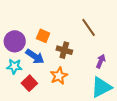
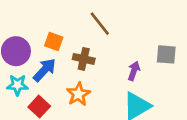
brown line: (89, 27) -> (100, 24), moved
blue arrow: (35, 57) -> (44, 70), turned -78

